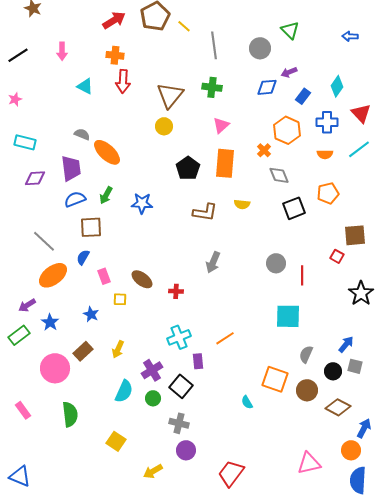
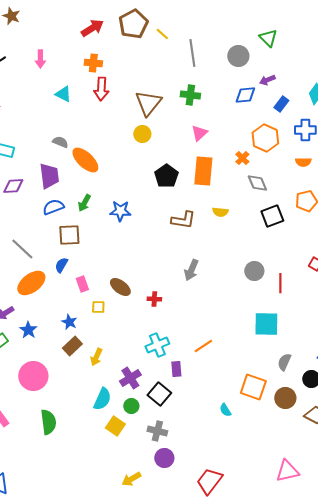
brown rectangle: (83, 351) -> (72, 346), moved
yellow square: (116, 441) -> (115, 426), moved

